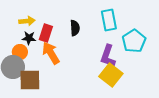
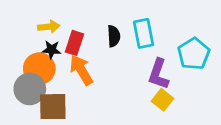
cyan rectangle: (109, 20) -> (144, 33), moved
orange circle: (20, 52) -> (39, 69), size x1.5
yellow square: (111, 75) -> (163, 100), size x0.7

